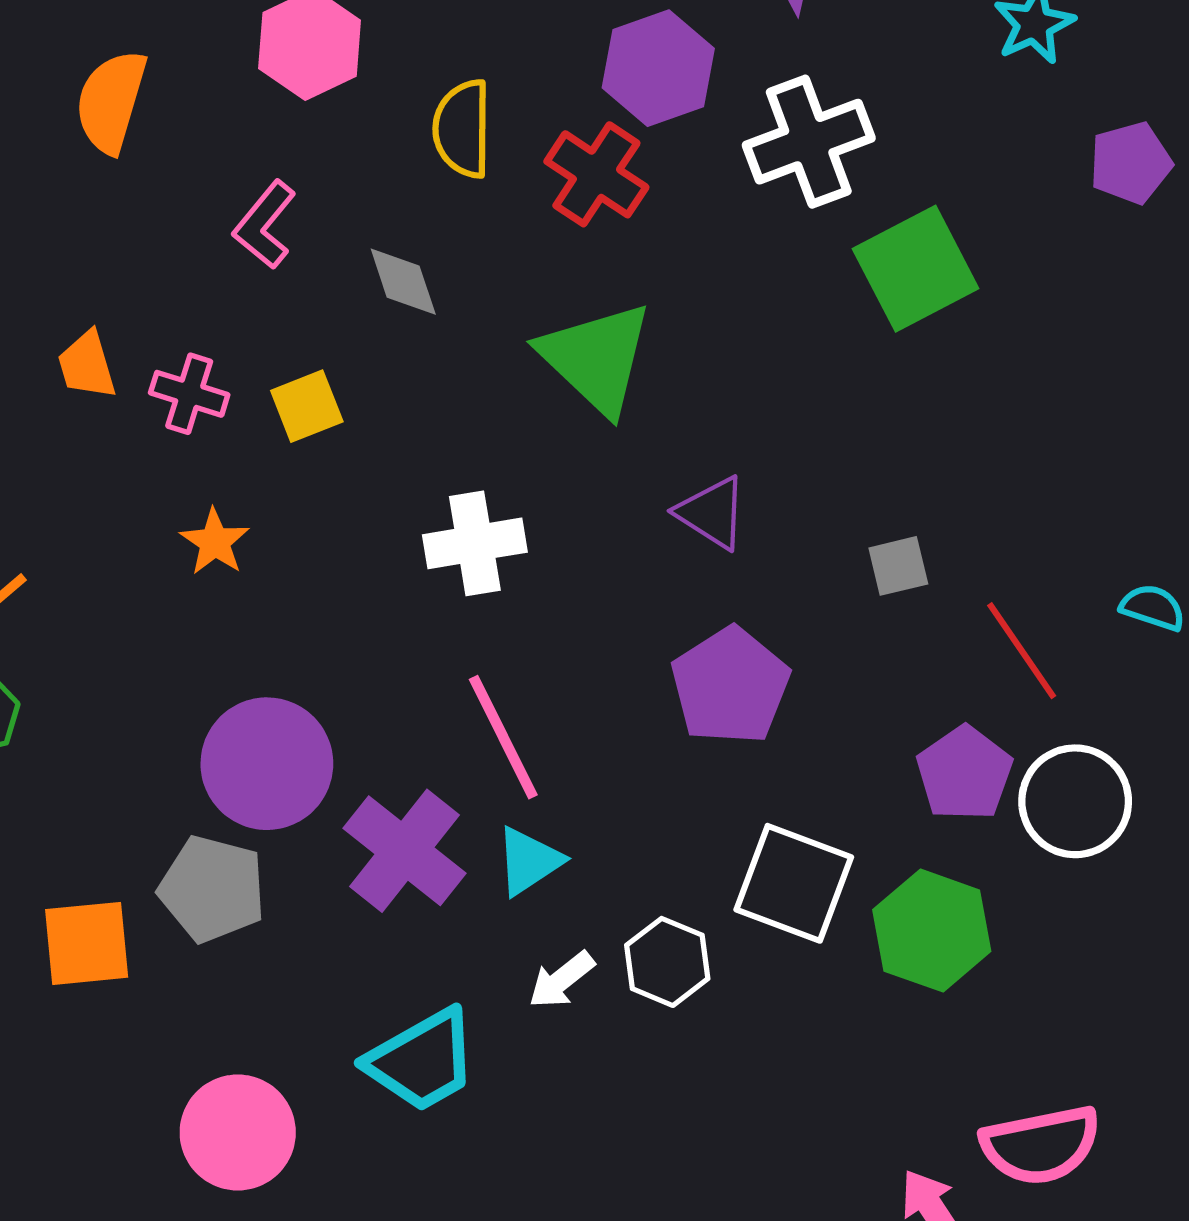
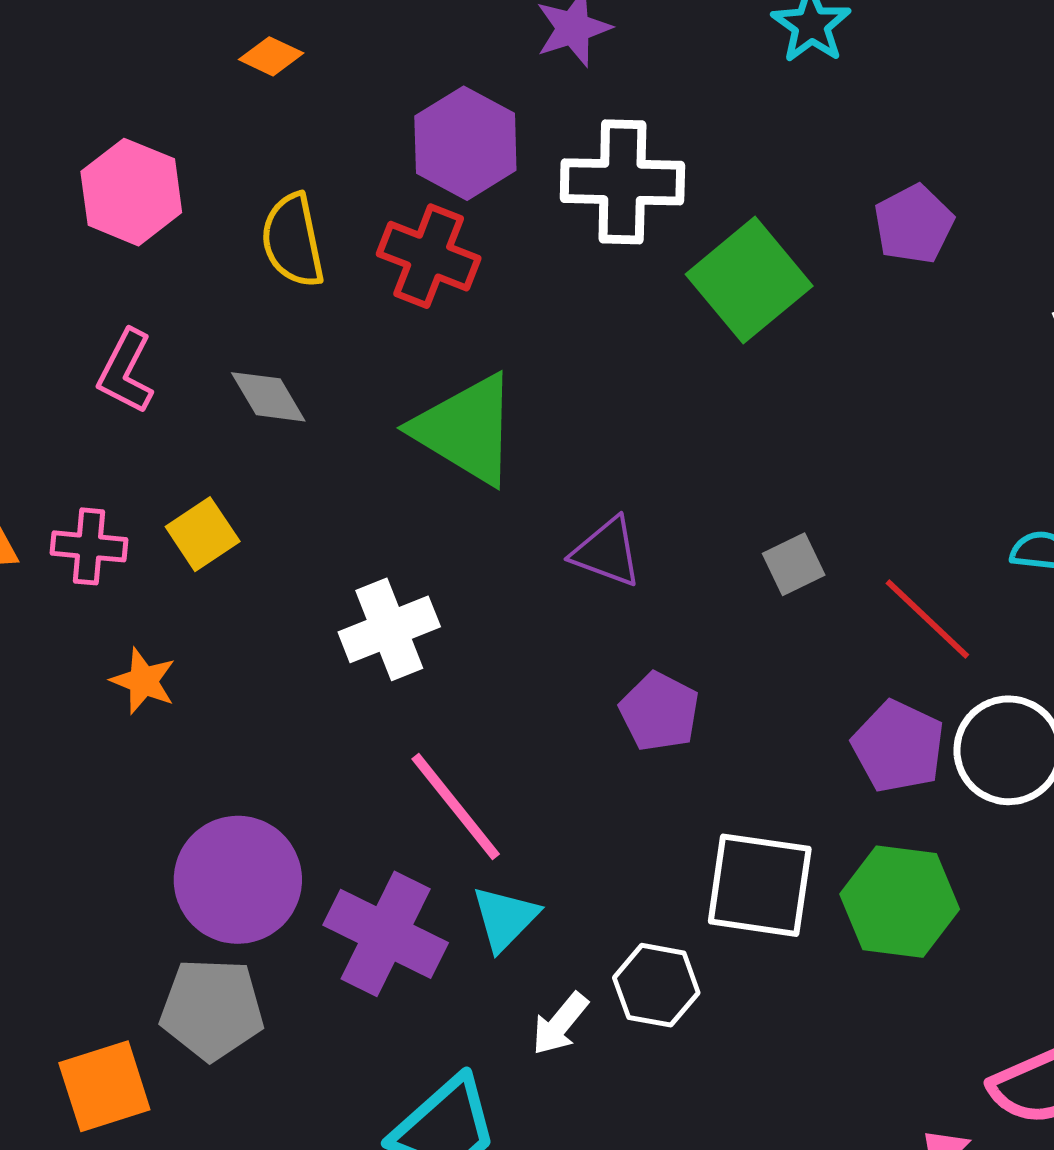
white cross: (809, 142) -> (622, 182), turned 34
purple pentagon: (1131, 163) -> (914, 224), moved
purple pentagon: (730, 686) -> (659, 712), size x0.7

